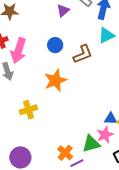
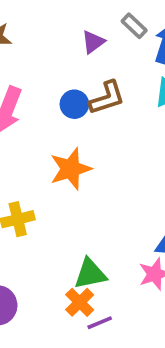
brown L-shape: (83, 54) -> (107, 98), moved
green triangle: (91, 144) -> (90, 274), moved

